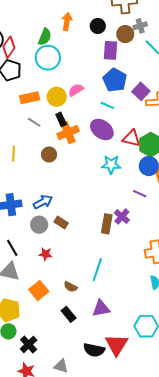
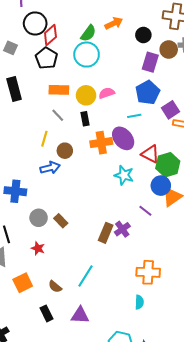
orange arrow: (67, 21) -> (114, 23), turned 42
cyan line: (107, 105) -> (134, 116), turned -48
orange cross: (68, 132) -> (101, 143), moved
yellow line: (14, 154) -> (44, 139), moved
blue arrow: (43, 202) -> (50, 168), moved

